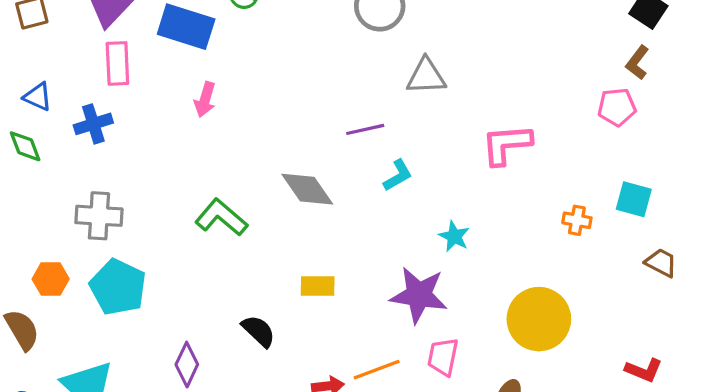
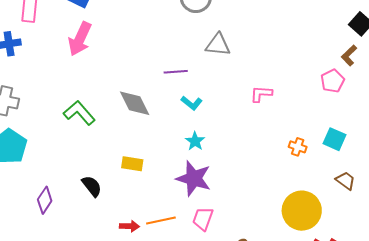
pink arrow: (205, 99) -> (80, 39), size x1.6
pink pentagon: (617, 107) -> (332, 81), turned -30
pink L-shape: (506, 144) -> (261, 94), size x0.7
cyan L-shape: (398, 175) -> (192, 103), turned 60
cyan star: (454, 236) -> (195, 141), moved
yellow circle: (539, 319) -> (302, 211), moved

